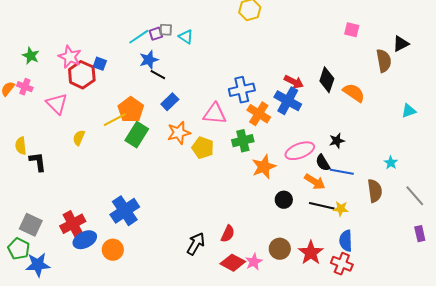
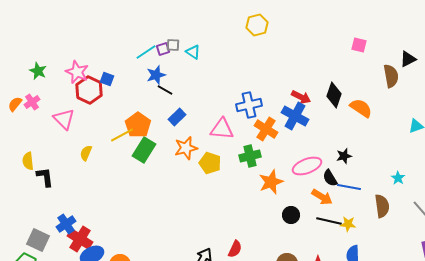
pink cross: (25, 87) -> (32, 102), turned 35
blue cross: (125, 211) -> (66, 224), moved, size x0.7
red cross: (73, 224) -> (80, 239), turned -30

